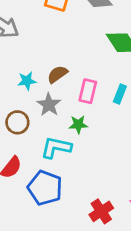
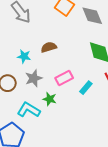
brown semicircle: (57, 74) -> (49, 47), moved
pink rectangle: (88, 91) -> (64, 78), turned 30

